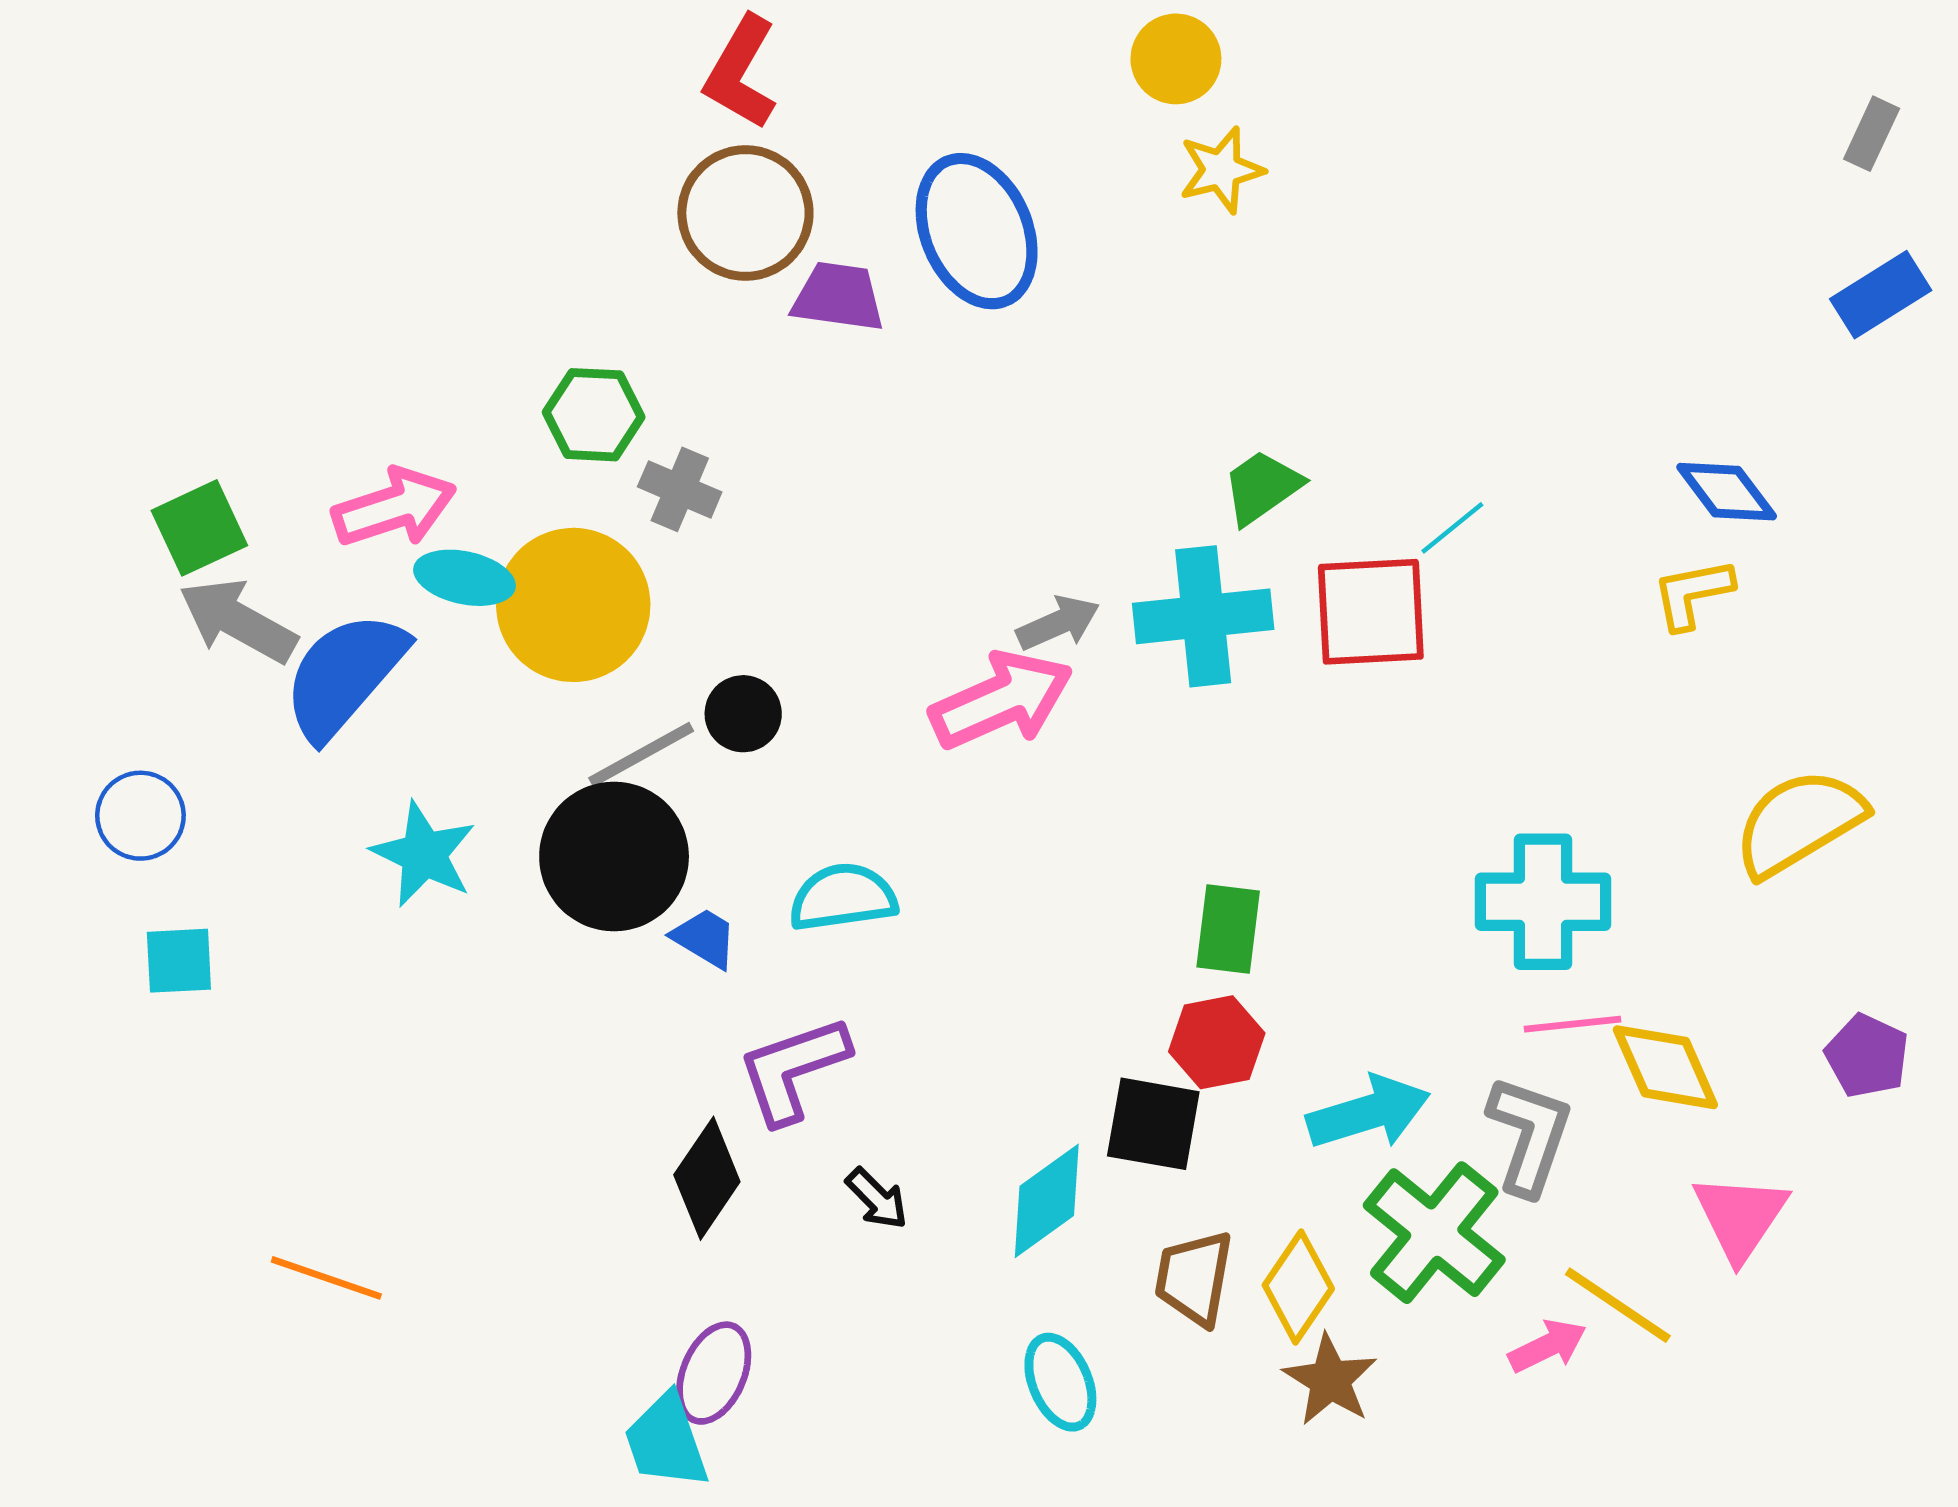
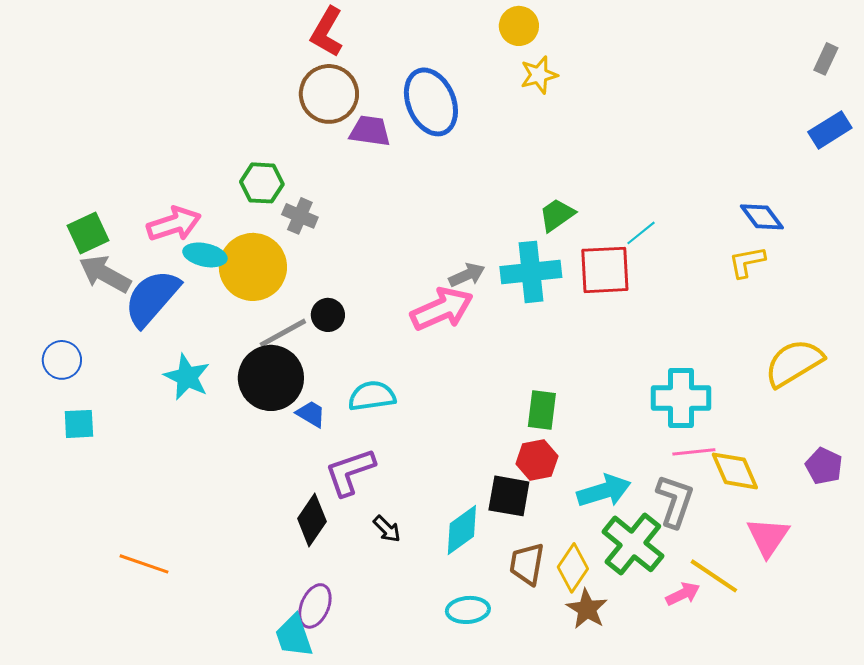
cyan ellipse: (1060, 1382) -> (468, 610), turned -72

